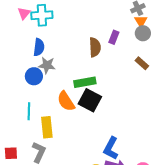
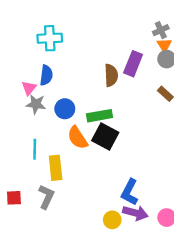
pink triangle: (24, 13) -> (29, 88), moved
purple rectangle: (114, 37) -> (133, 64), size x1.5
gray star: (47, 65) -> (36, 104), moved
blue circle: (34, 76) -> (65, 109), moved

